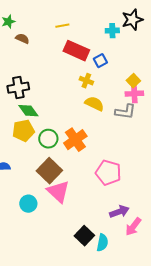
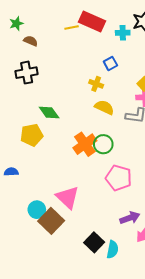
red rectangle: (76, 51) -> (92, 21), moved
black cross: (18, 88) -> (27, 73), moved
green diamond: (28, 111) -> (49, 112), moved
green circle: (48, 139) -> (103, 144), moved
brown square: (49, 171) -> (51, 221), moved

